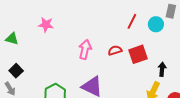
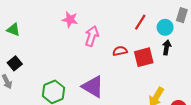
pink star: (46, 25) -> (70, 20), moved
pink arrow: (85, 49) -> (92, 36), moved
black arrow: (162, 69) -> (167, 47), moved

